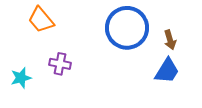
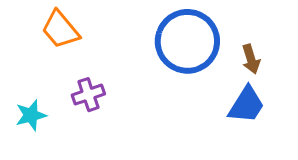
purple cross: (60, 64) -> (88, 95), turned -30

